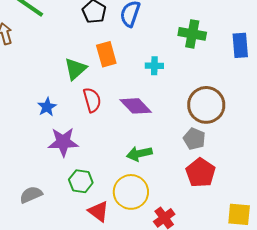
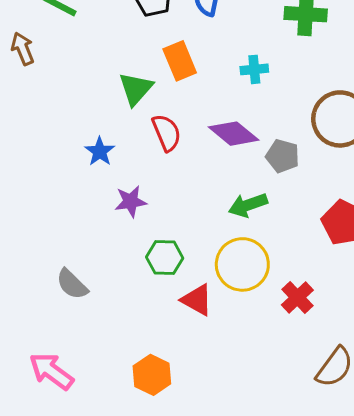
gray pentagon: (194, 139) -> (283, 156), moved
purple star: (63, 142) -> (131, 201), size x0.7
gray semicircle: (31, 195) -> (72, 284), moved, turned -105

